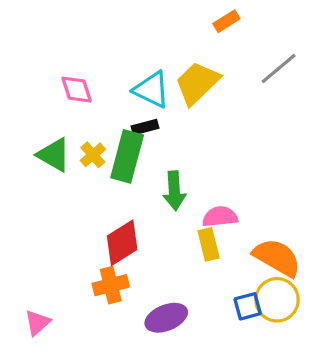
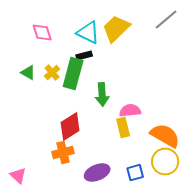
green triangle: (54, 155) -> (28, 72), size x0.7
blue square: (248, 306) -> (135, 172), moved
pink triangle: (37, 323) -> (18, 176), turned -36

